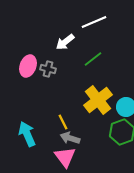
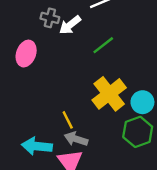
gray cross: (48, 69) -> (50, 18), moved
cyan arrow: (27, 134) -> (37, 146), moved, turned -60

